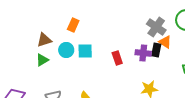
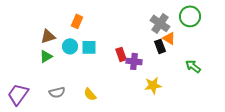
black rectangle: (156, 50) -> (160, 46), turned -32
purple cross: (143, 53) -> (134, 61), moved

